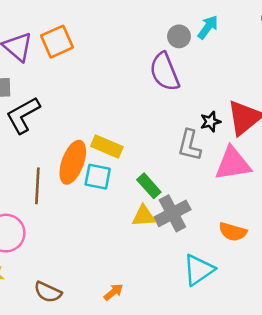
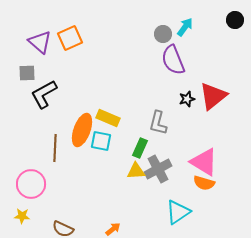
purple semicircle: (165, 72) -> (173, 60), moved
gray L-shape: (189, 145) -> (158, 123), moved
pink triangle: (233, 164) -> (204, 162), moved, turned 40
green rectangle: (149, 186) -> (140, 148), turned 66

